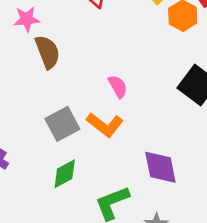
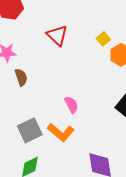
brown semicircle: (48, 52) -> (21, 77), size x0.7

